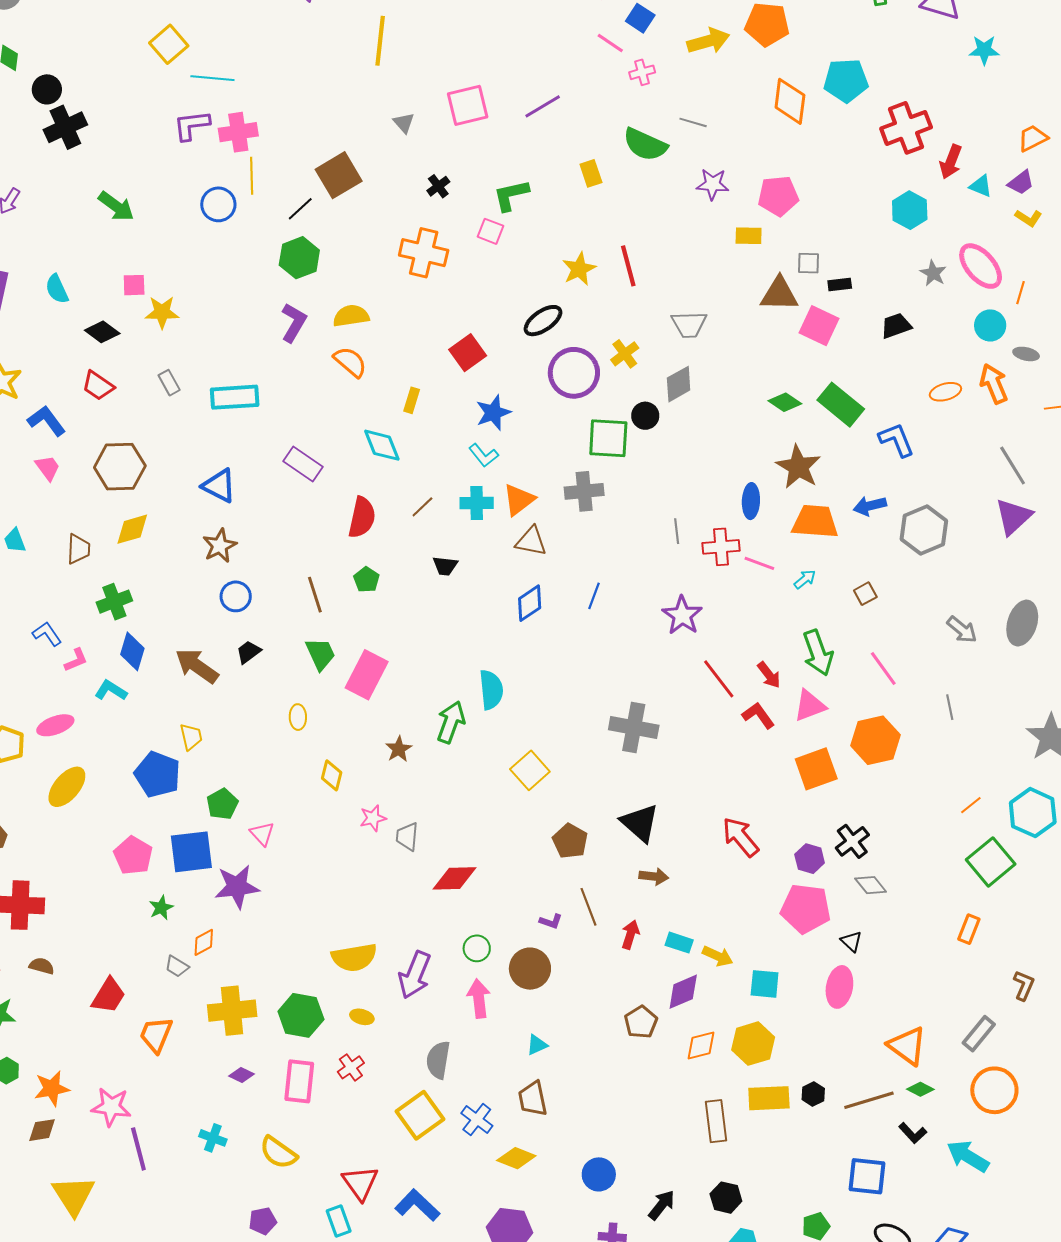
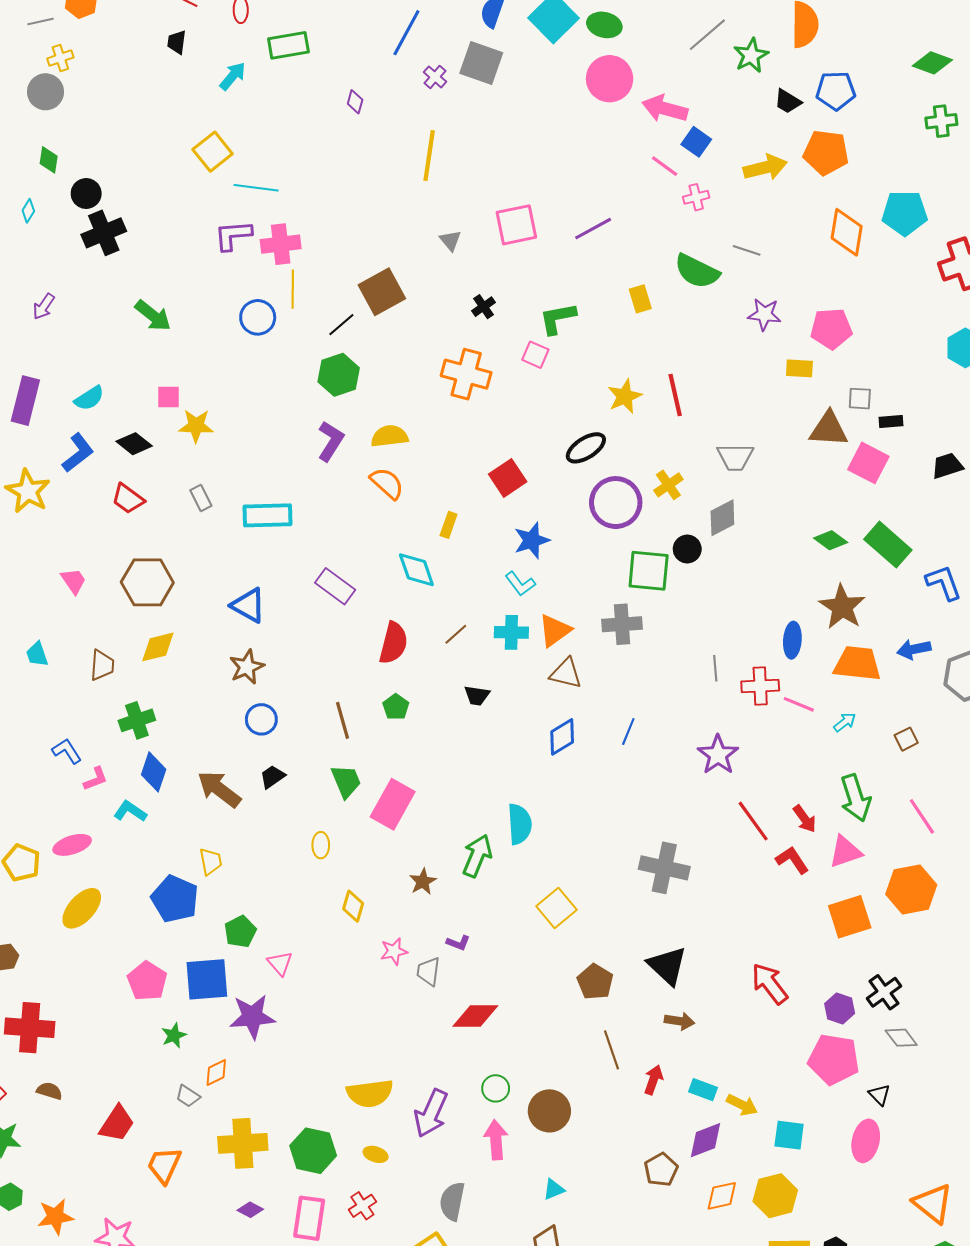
cyan semicircle: (57, 289) -> (89, 398), turned -100
blue L-shape: (47, 421) -> (78, 453), moved, turned 87
purple L-shape: (551, 921) -> (458, 943), moved

